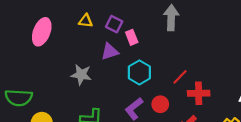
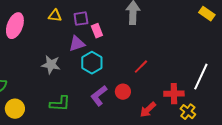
purple square: (114, 24) -> (81, 19), turned -35
cyan hexagon: (139, 72) -> (92, 63), moved
red cross: (199, 93) -> (174, 94), moved

